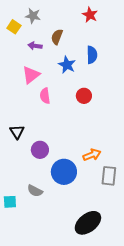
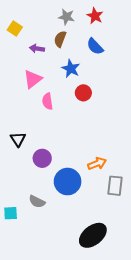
gray star: (33, 16) -> (66, 17), moved
blue semicircle: (92, 55) -> (95, 46), moved, turned 138
red circle: (84, 96) -> (83, 93), moved

